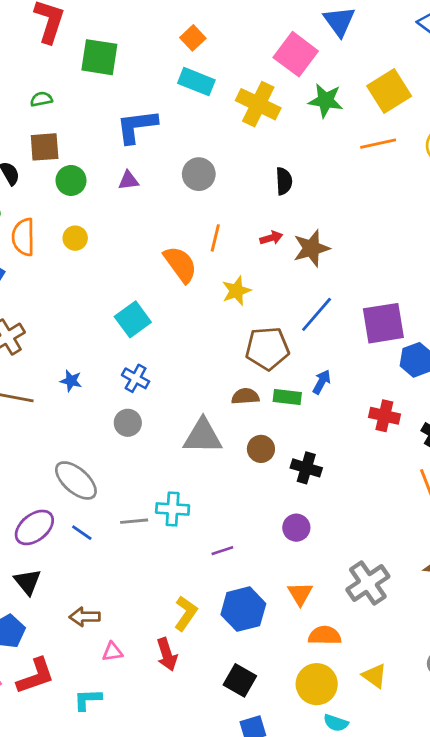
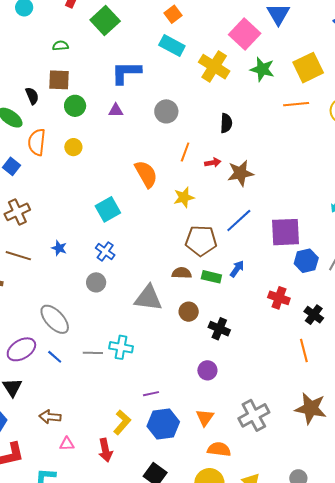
green square: (99, 57) -> (105, 21), turned 32
orange line: (215, 238) -> (185, 152), moved
purple line: (222, 551) -> (151, 394), moved

